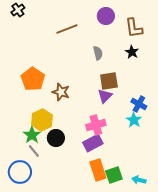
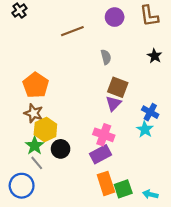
brown L-shape: (134, 28) -> (149, 16), moved
black star: (132, 52) -> (155, 56), moved
brown square: (109, 81) -> (118, 87), turned 30
brown star: (61, 92) -> (34, 113), moved
pink cross: (96, 125) -> (104, 135), turned 36

